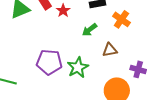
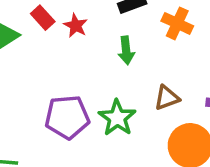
green arrow: (90, 30) -> (126, 50), turned -49
brown triangle: (110, 50) -> (167, 98), moved

